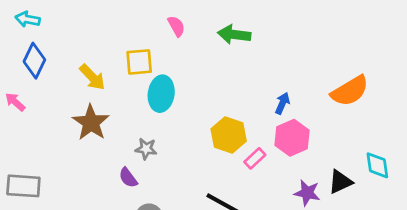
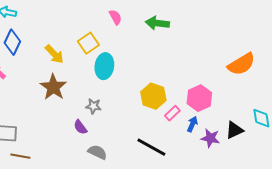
yellow square: (139, 62) -> (88, 43), turned -30
blue arrow: (282, 103) -> (192, 124), moved

